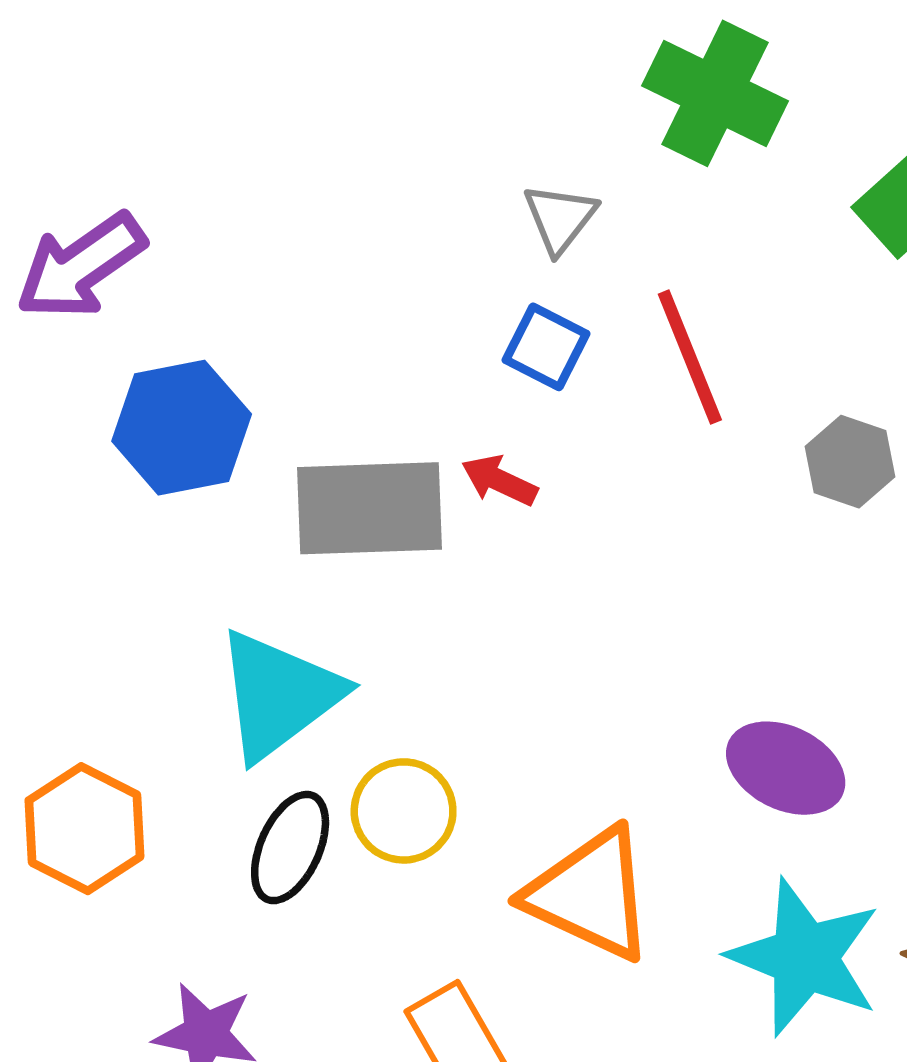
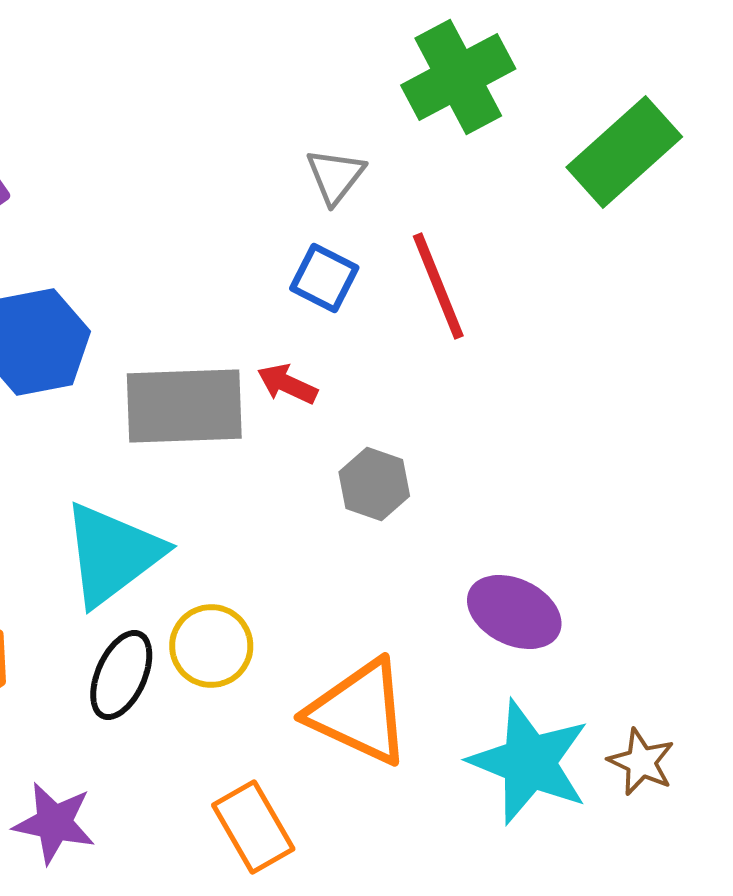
green cross: (715, 93) -> (458, 77), turned 36
gray hexagon: (850, 462) -> (374, 484), moved

